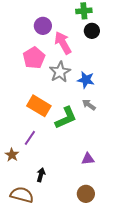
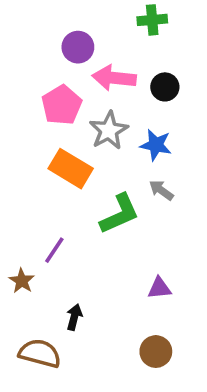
black circle: (92, 31) -> (165, 87), moved
pink arrow: (63, 43) -> (114, 78), turned -55
orange rectangle: (39, 106) -> (71, 169), moved

